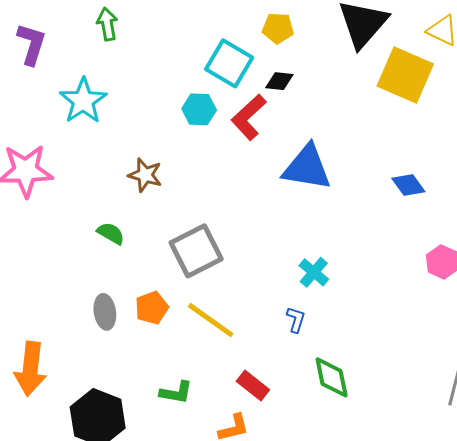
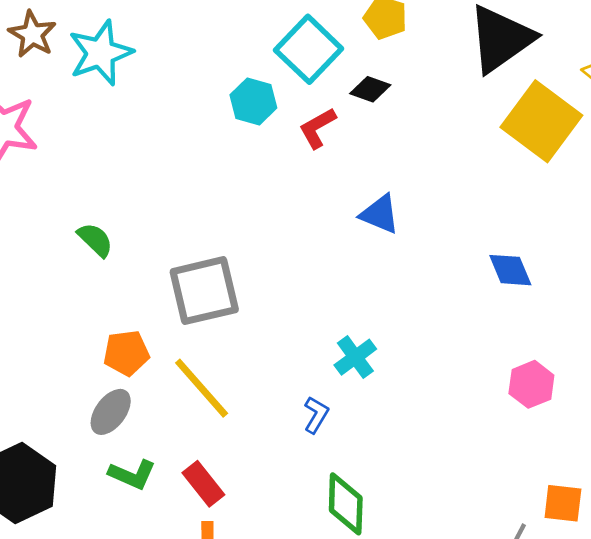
red L-shape: (249, 117) -> (318, 128), size x0.7
blue triangle: (307, 168) -> (380, 214), size x0.6
brown star: (145, 175) -> (32, 34), moved
gray ellipse: (105, 312) -> (111, 412), moved, turned 32
red rectangle: (253, 385) -> (203, 484), moved

